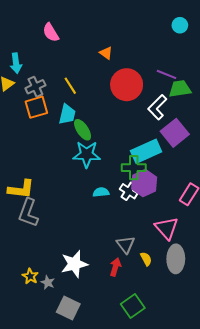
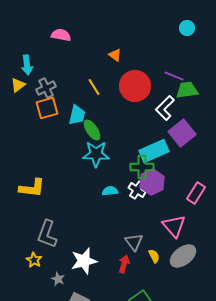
pink semicircle: (51, 32) -> (61, 35), turned 132
yellow line: (70, 86) -> (94, 87), moved
gray L-shape: (28, 213) -> (47, 234), moved
gray ellipse: (176, 259) -> (183, 256), turned 52
yellow star: (30, 276) -> (34, 260), moved

